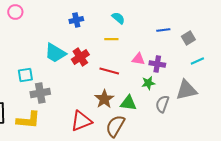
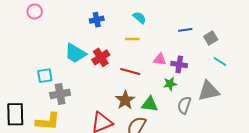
cyan line: (197, 61) -> (220, 61), turned 56

